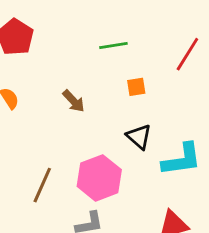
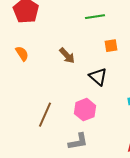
black triangle: (139, 137) -> (98, 77), moved
pink hexagon: (99, 178) -> (85, 110), size x0.7

